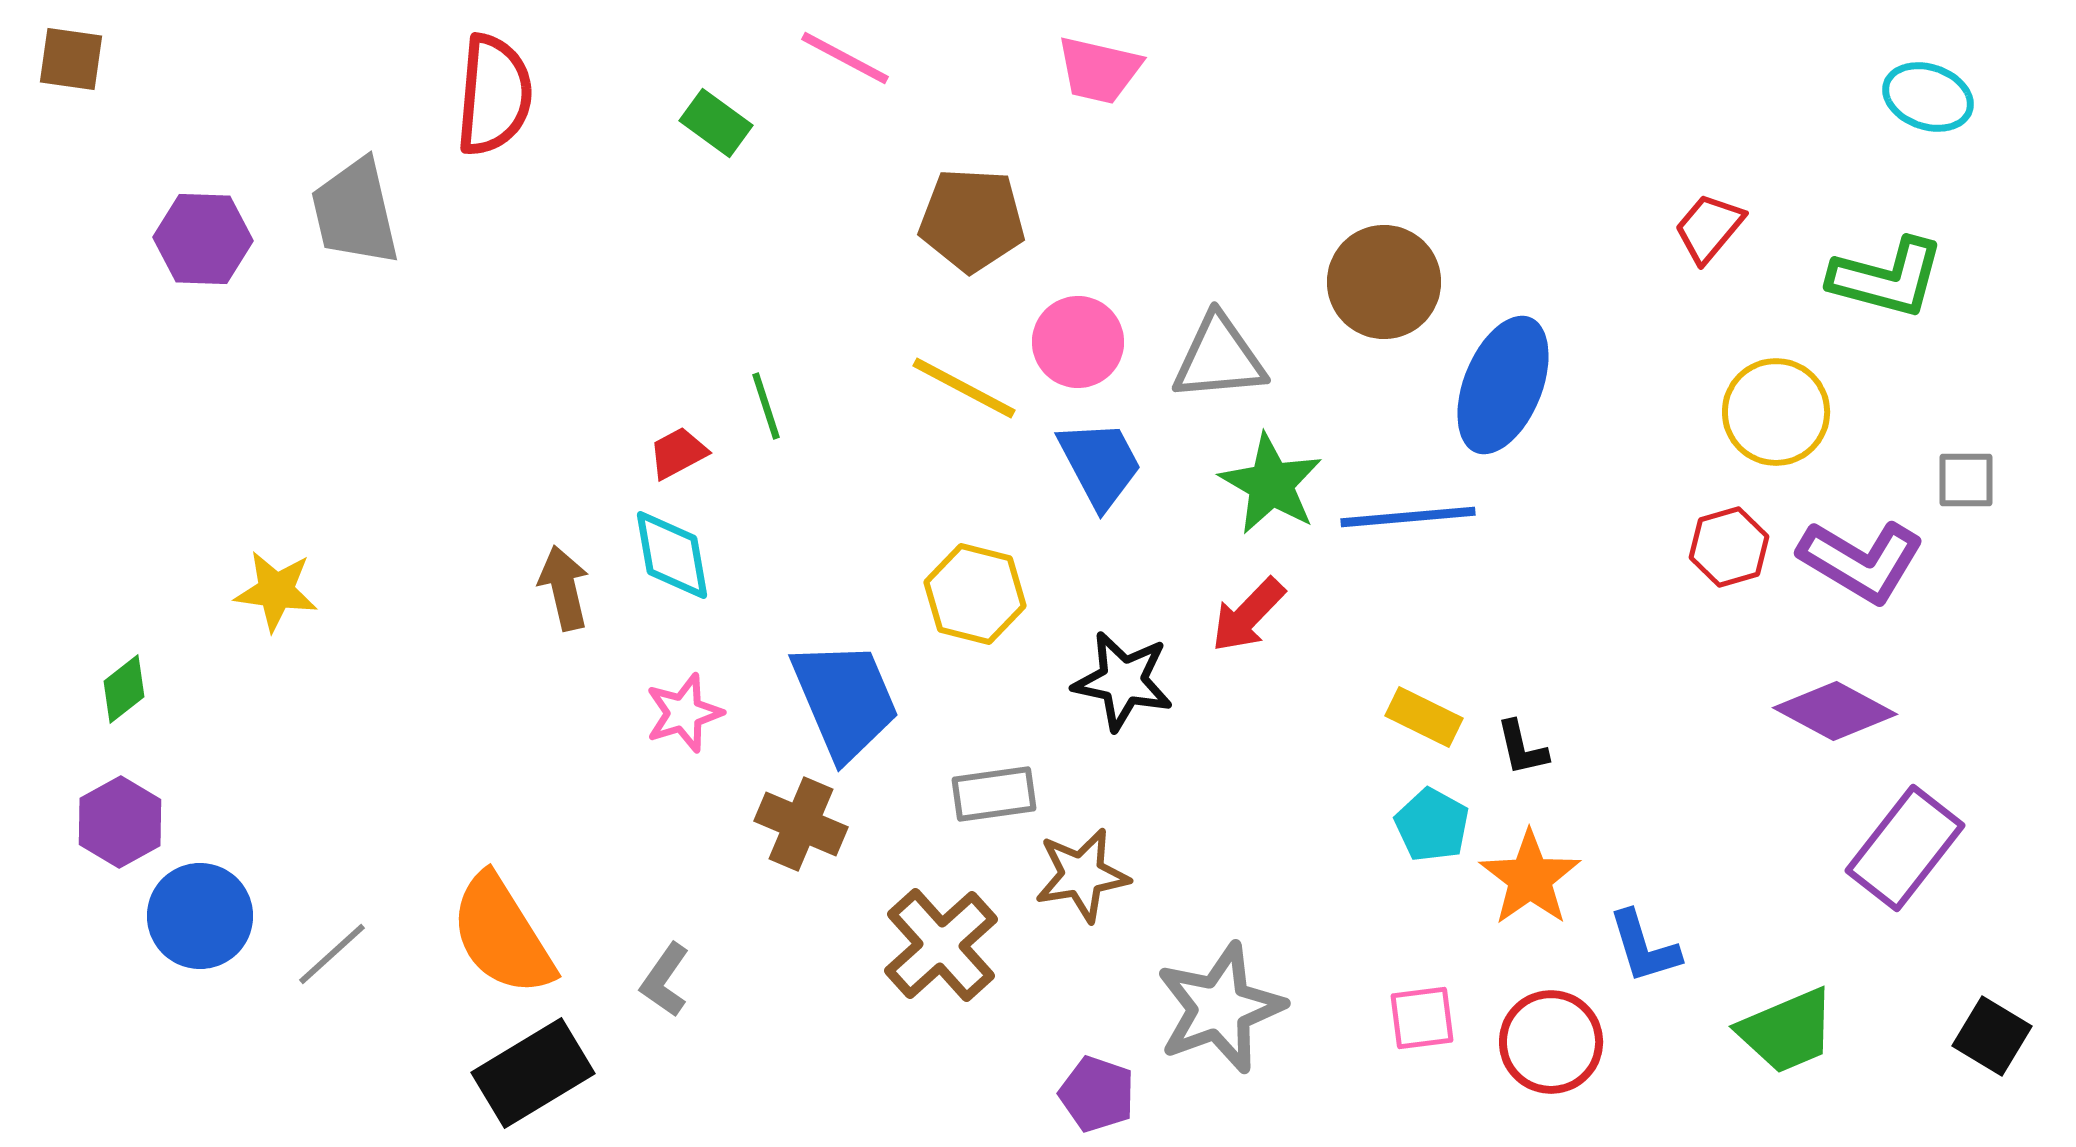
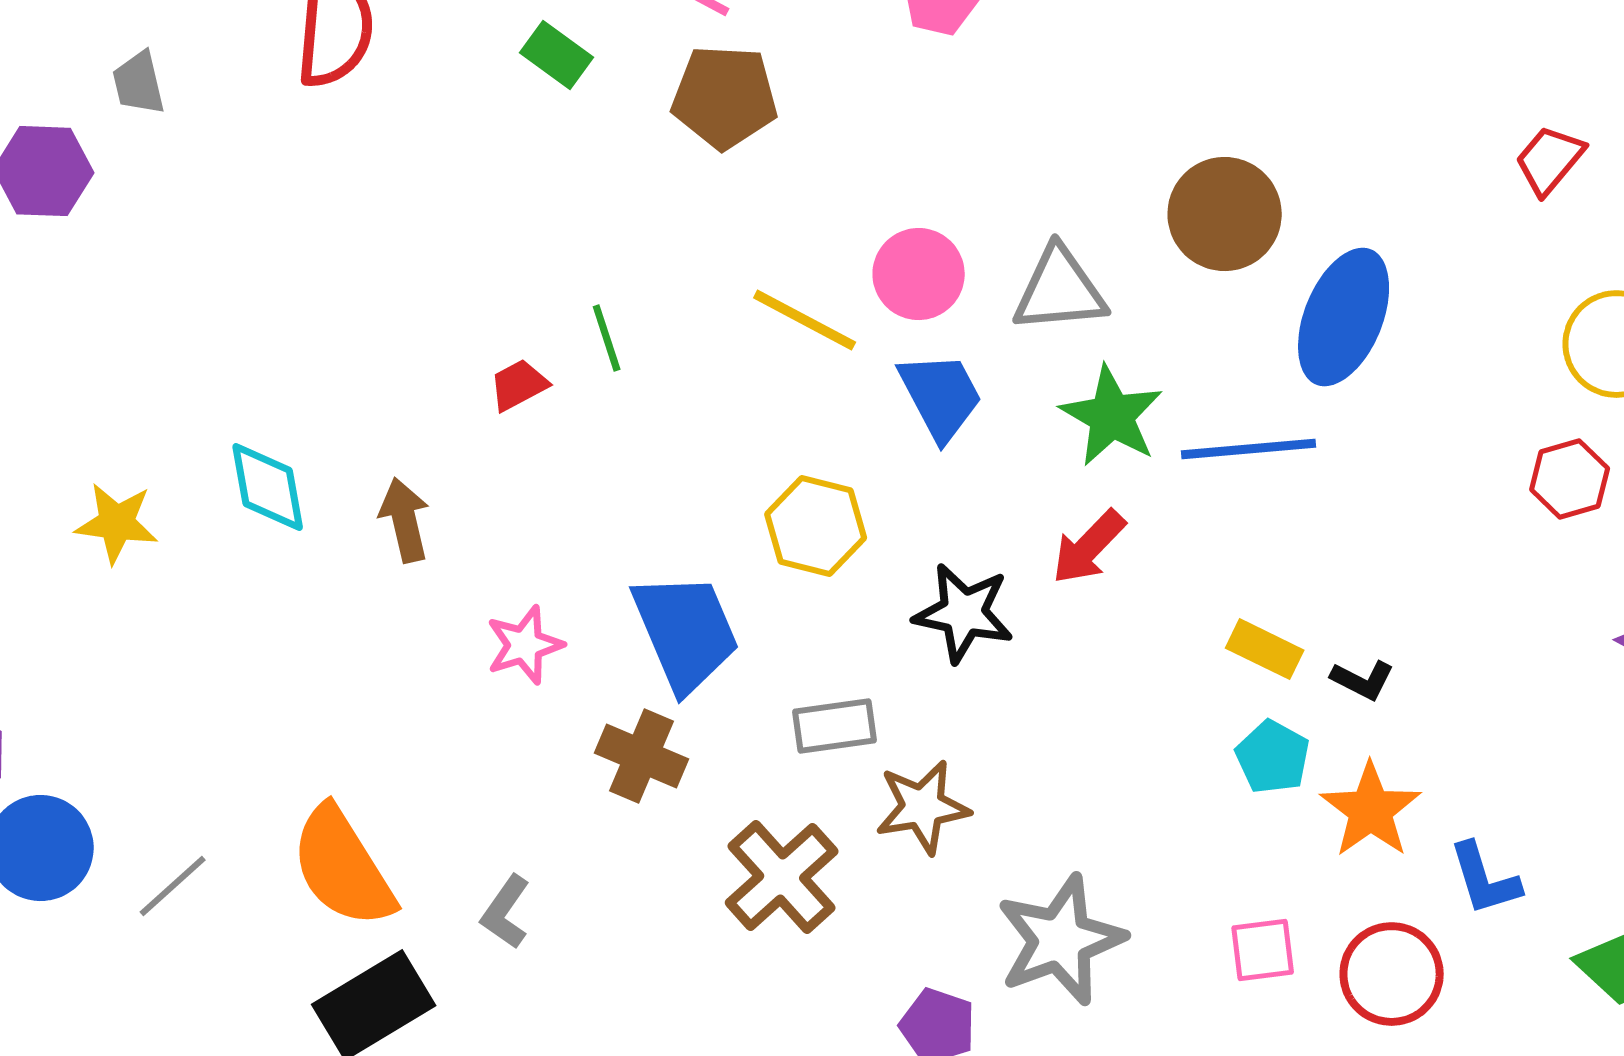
gray trapezoid: (355, 212) -> (139, 83), moved, size x0.6
brown pentagon: (972, 220) -> (725, 97), moved
cyan diamond: (672, 555) -> (268, 487), moved
black L-shape: (1522, 748) -> (1363, 680), turned -50

